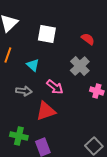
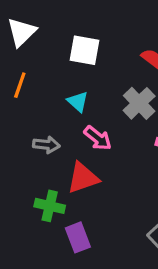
cyan triangle: (33, 65) -> (78, 102), moved
green cross: (19, 136) -> (50, 206), moved

